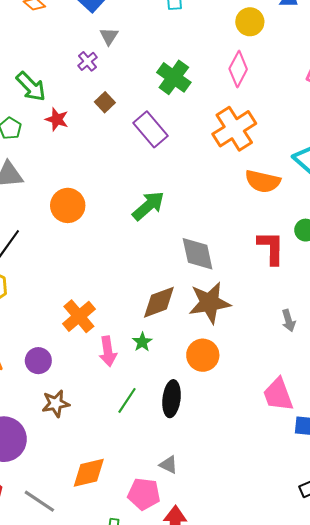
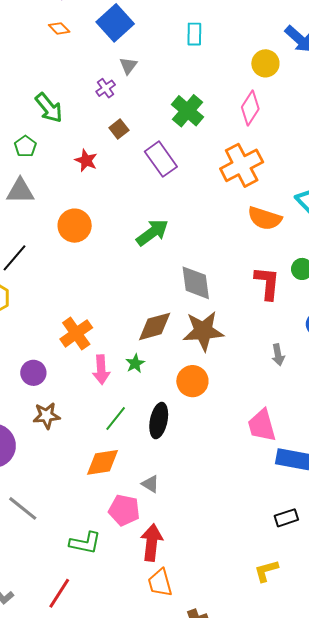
red star: (57, 119) -> (86, 160), moved
orange diamond: (89, 473) -> (103, 462), moved

